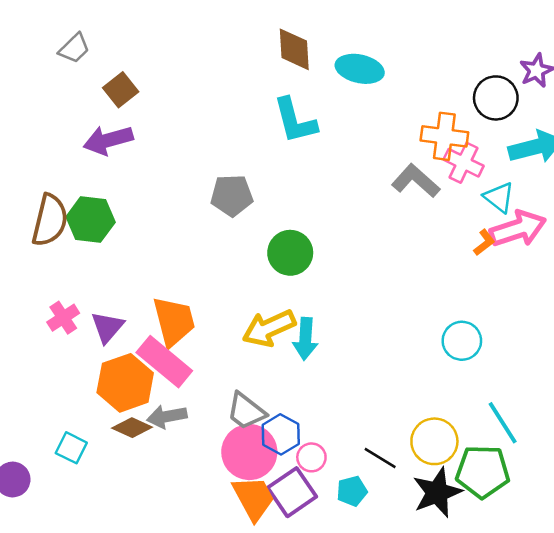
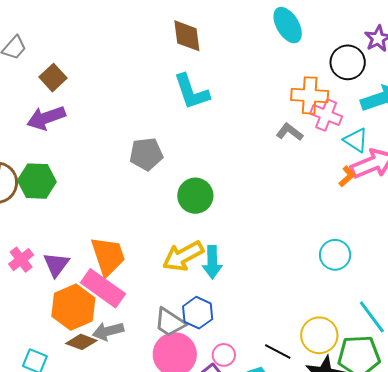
cyan ellipse: (360, 69) -> (288, 25), moved, turned 51
gray L-shape: (416, 181) -> (290, 132), size x0.7
blue hexagon: (281, 434) -> (198, 313), moved

